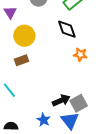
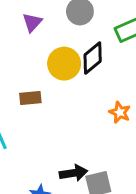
black diamond: (67, 29) -> (93, 58), moved, turned 55
yellow circle: (24, 36) -> (64, 64), moved

